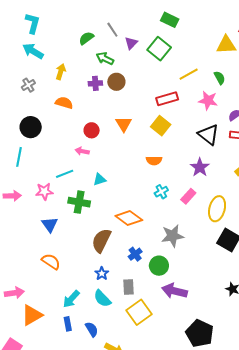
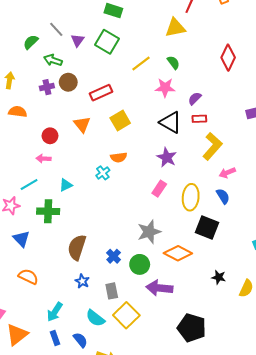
red rectangle: (167, 99) -> (101, 93), moved
yellow square: (161, 126) -> (120, 121), turned 30
cyan cross: (161, 192) -> (103, 173), moved
orange diamond: (129, 218) -> (178, 253), moved
cyan semicircle: (102, 299) -> (95, 318), moved

